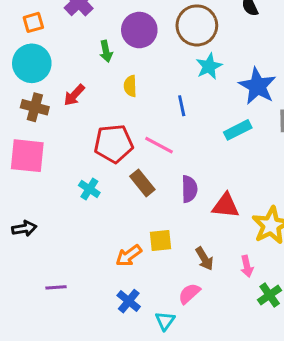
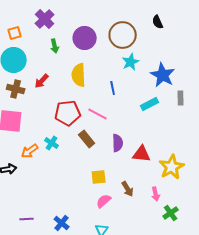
green arrow: (106, 51) -> (55, 46), moved
yellow semicircle: (130, 86) -> (79, 75), size x1.6
orange arrow: (129, 256) -> (30, 151), moved
purple line: (56, 287) -> (27, 219), moved
pink semicircle: (189, 294) -> (104, 201), moved
blue cross: (129, 301) -> (62, 223), moved

